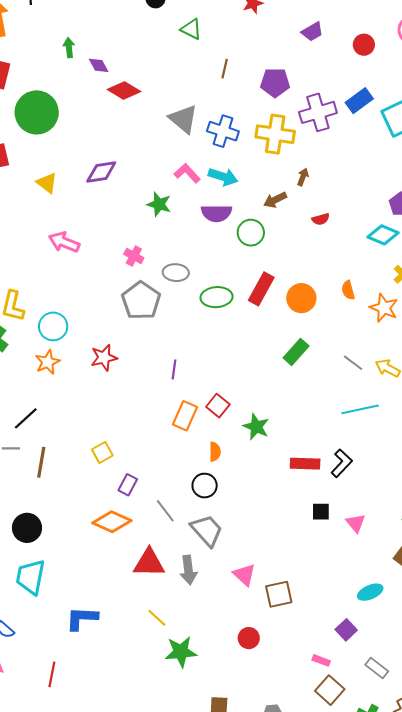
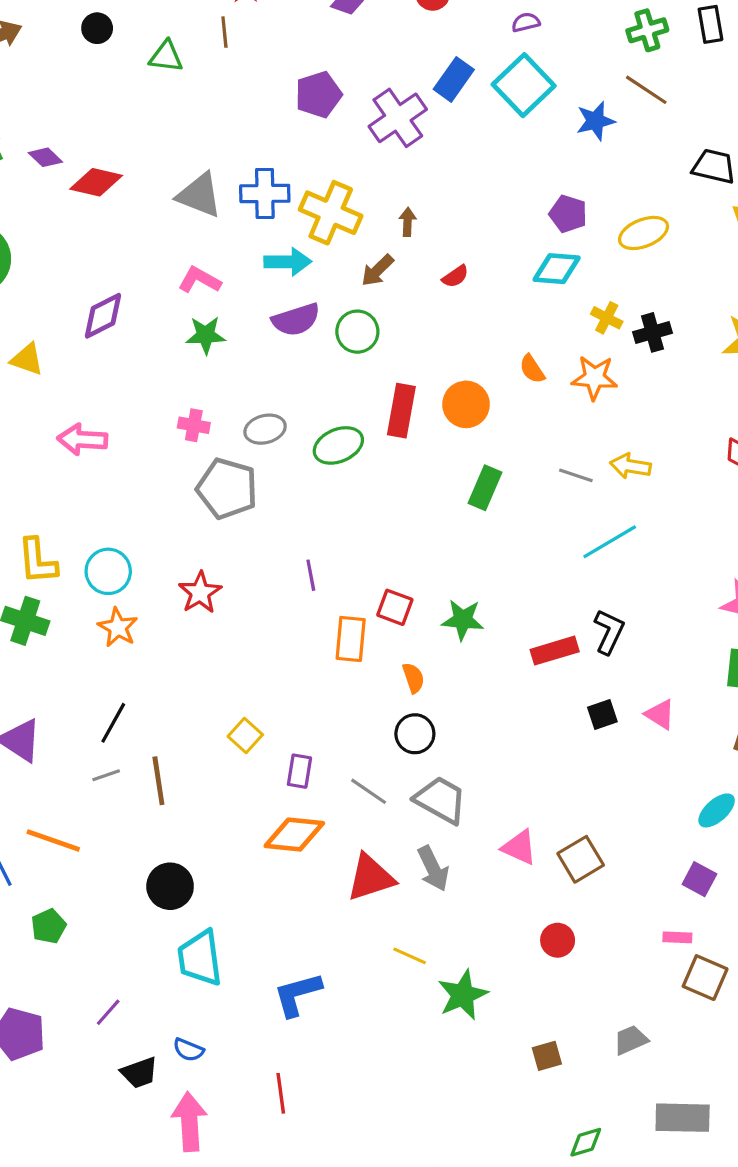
brown line: (225, 69) -> (224, 32), moved
yellow cross: (275, 134) -> (331, 213), moved, turned 33
pink L-shape: (187, 173) -> (199, 280), moved

